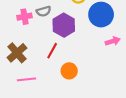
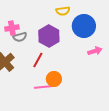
gray semicircle: (44, 11) -> (20, 37), moved
pink line: (27, 79) -> (43, 87), moved

